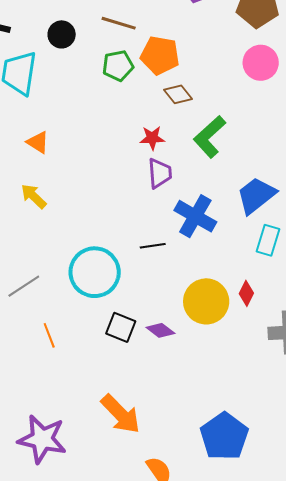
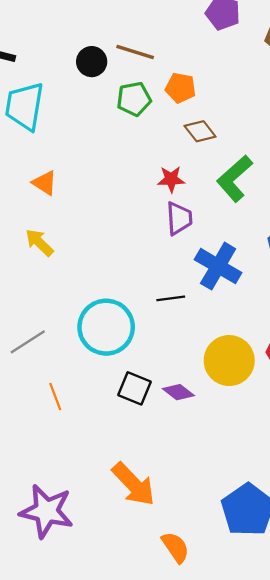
black circle: (62, 34) -> (92, 62), moved
orange pentagon: (160, 55) -> (180, 88), size x0.7

